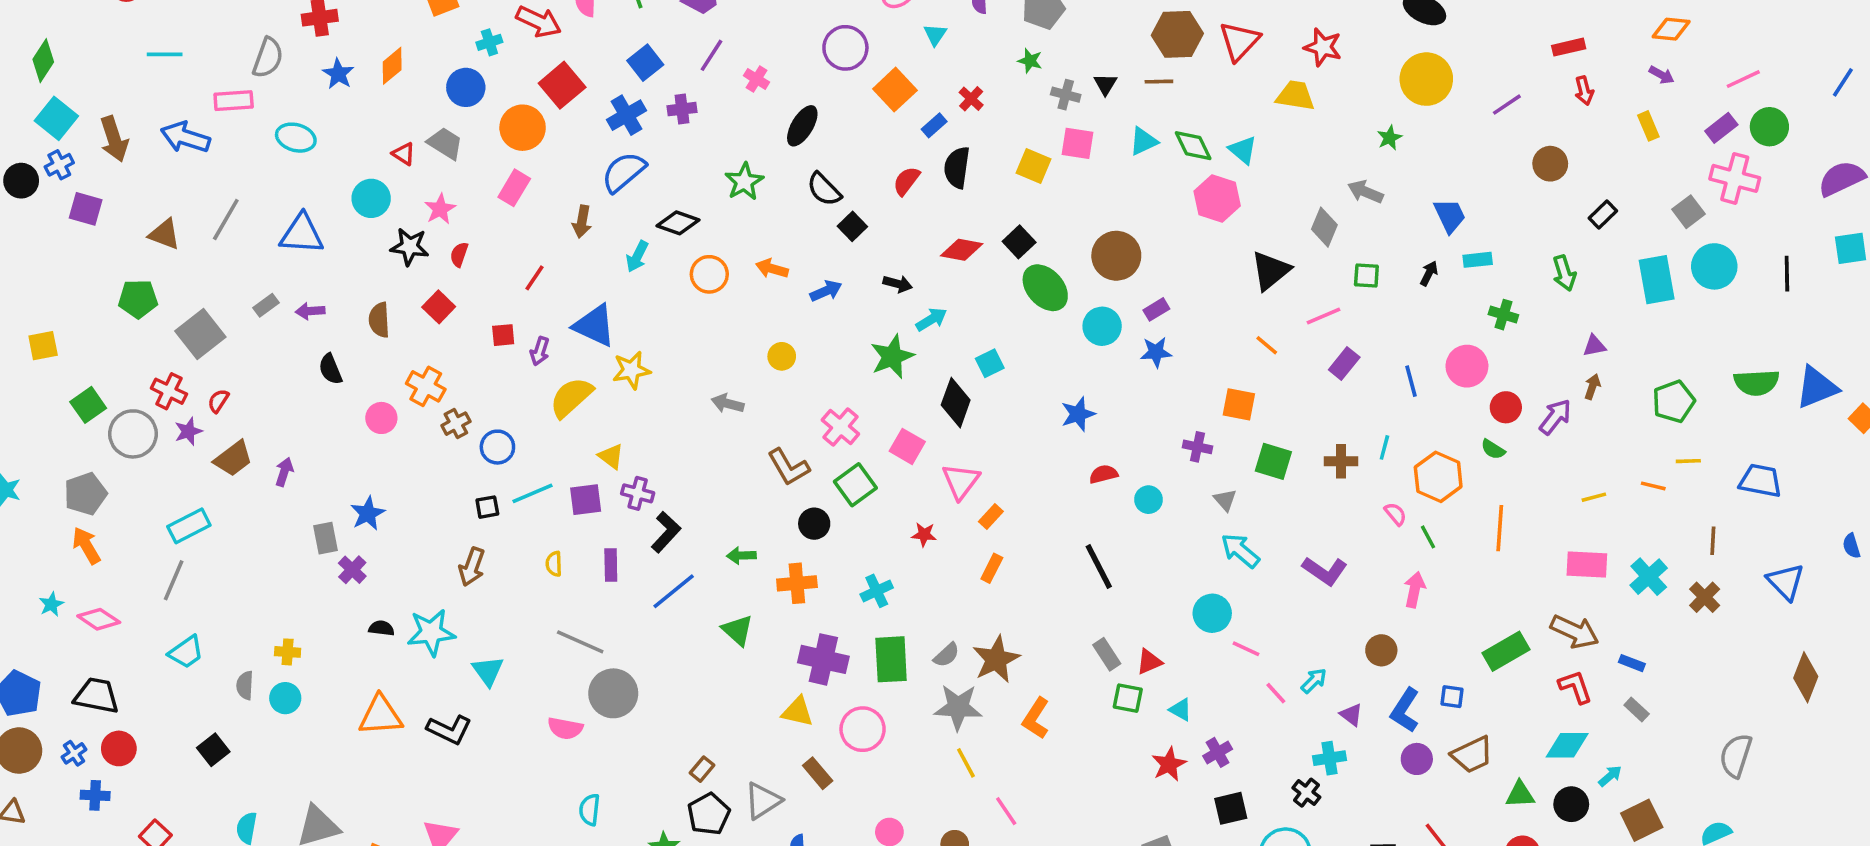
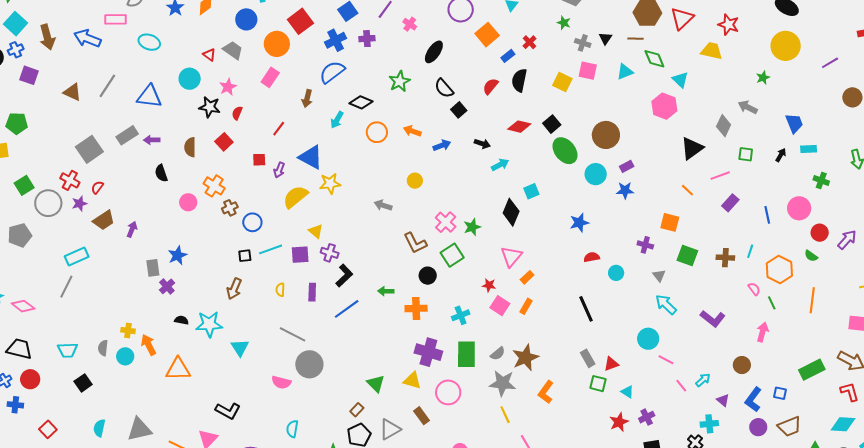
green diamond: (1193, 146) -> (654, 59), moved
green pentagon: (138, 299) -> (17, 123), moved
gray rectangle: (266, 305) -> (127, 135), size x1.5
green star: (892, 357) -> (472, 227), moved, size x0.7
pink square: (907, 446) -> (500, 306), moved
orange arrow: (86, 546) -> (149, 345), moved
green triangle: (738, 630) -> (376, 384), moved
cyan trapezoid: (186, 652) -> (68, 350), moved, turned 30
black L-shape: (449, 730) -> (228, 411), moved

